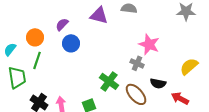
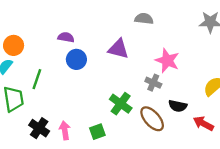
purple triangle: (99, 15) -> (118, 49), moved
purple semicircle: (62, 24) -> (66, 37), turned 56
orange circle: (35, 37) -> (14, 45), moved

